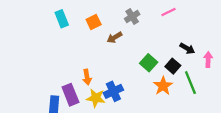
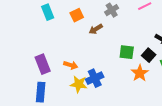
green square: (149, 63) -> (127, 52), turned -35
orange arrow: (87, 77) -> (71, 65), turned -64
purple rectangle: (70, 95) -> (43, 64), moved

